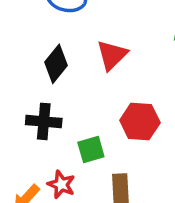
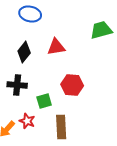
red triangle: (112, 55) -> (56, 47), turned 36

